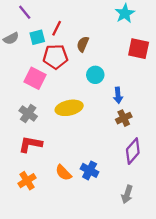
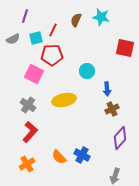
purple line: (25, 12) -> (25, 16), turned 56
cyan star: (125, 13) -> (101, 17), moved, turned -30
brown semicircle: (83, 44) -> (76, 20), moved
red L-shape: (30, 144) -> (30, 132), turned 120

